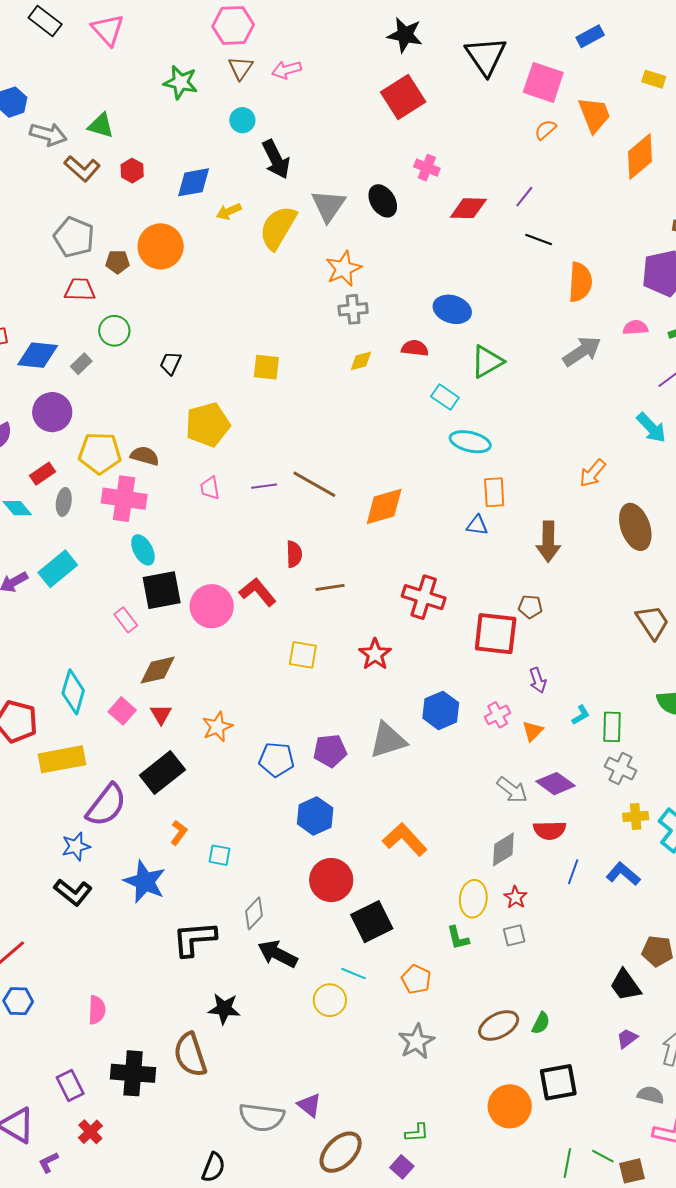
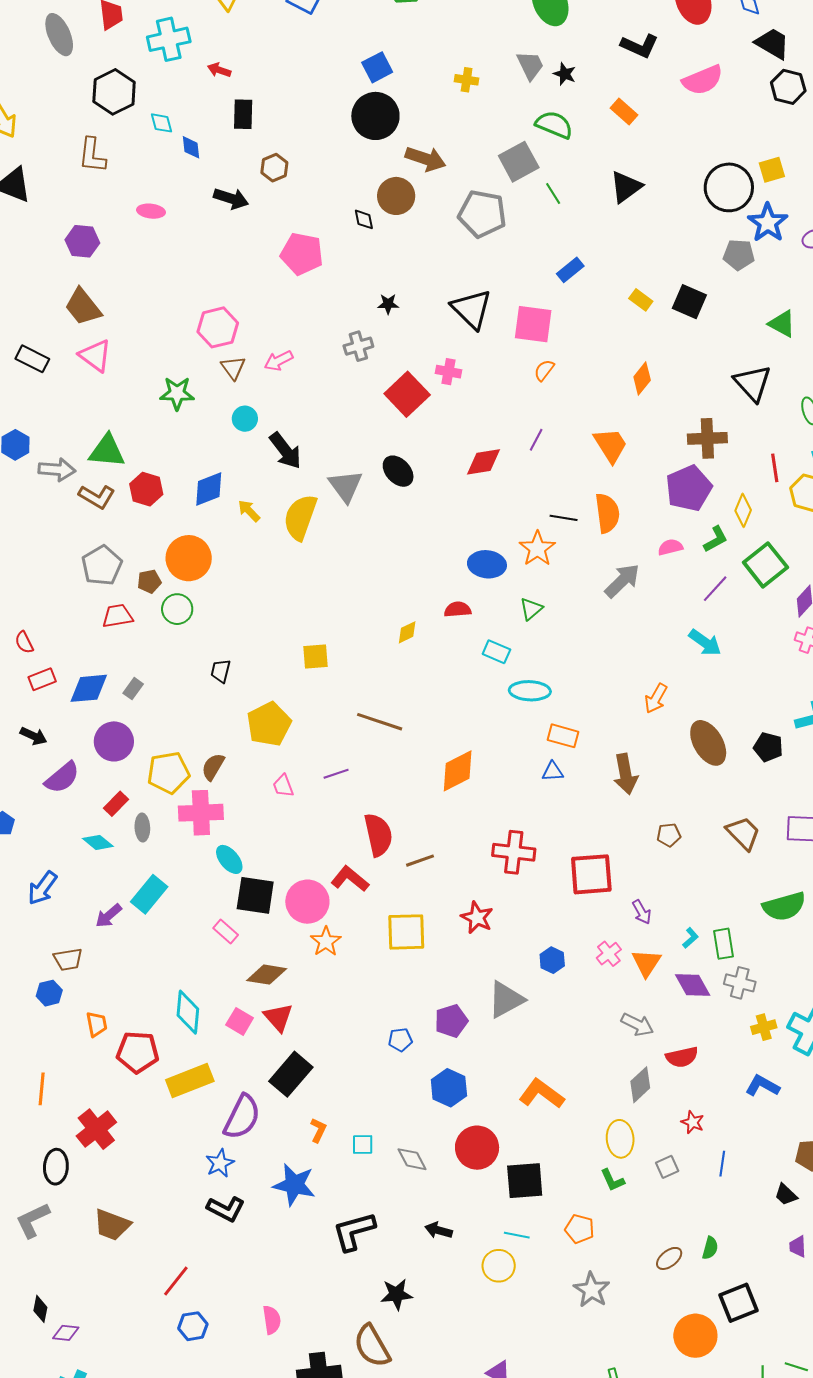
black star: (405, 35) -> (388, 304), size x0.6
yellow rectangle: (654, 79) -> (641, 300), turned 30
red square: (403, 97) -> (407, 394), moved
orange trapezoid: (594, 115) -> (610, 445), moved
green triangle: (101, 126) -> (107, 451), size x1.4
orange diamond: (640, 157) -> (642, 378), size x0.7
pink cross: (427, 168) -> (448, 372), moved
red hexagon: (132, 171) -> (146, 489), size x1.4
yellow arrow: (229, 212) -> (249, 511), turned 80
gray pentagon: (74, 237) -> (102, 566), turned 30
black line: (539, 239) -> (564, 518), moved
orange star: (344, 269) -> (537, 549), moved
gray cross: (353, 309) -> (358, 346), moved
green circle: (114, 331) -> (177, 609), moved
green triangle: (487, 362) -> (531, 609), size x0.7
brown semicircle: (145, 456) -> (213, 767), turned -64
brown line: (314, 484) -> (380, 722), moved
orange rectangle: (494, 492) -> (563, 736), turned -60
red semicircle: (294, 554) -> (378, 835), size x1.6
black square: (162, 590) -> (255, 895), turned 30
brown pentagon: (530, 607) -> (669, 835), moved
yellow square: (303, 655) -> (406, 932), size x1.4
brown diamond: (158, 670) -> (267, 975), turned 33
blue hexagon: (441, 710) -> (552, 960), size x0.7
red triangle: (161, 714) -> (278, 1017), size x1.4
orange star: (217, 727) -> (326, 942), moved
orange triangle: (533, 731) -> (646, 963), size x1.4
blue pentagon: (276, 759) -> (400, 1040), size x0.7
purple diamond: (555, 784) -> (693, 985), moved, turned 36
blue line: (573, 872) -> (722, 1164), moved
red star: (515, 897) -> (693, 1122), moved
gray diamond: (254, 913) -> (412, 1159), moved, turned -60
black square: (372, 922) -> (525, 1181), turned 33
black arrow: (278, 954) -> (438, 1230), size x0.7
black trapezoid: (625, 985) -> (786, 1195), size x0.7
brown ellipse: (499, 1026) -> (669, 1258), size x0.7
purple trapezoid: (627, 1038) -> (798, 1247), turned -45

